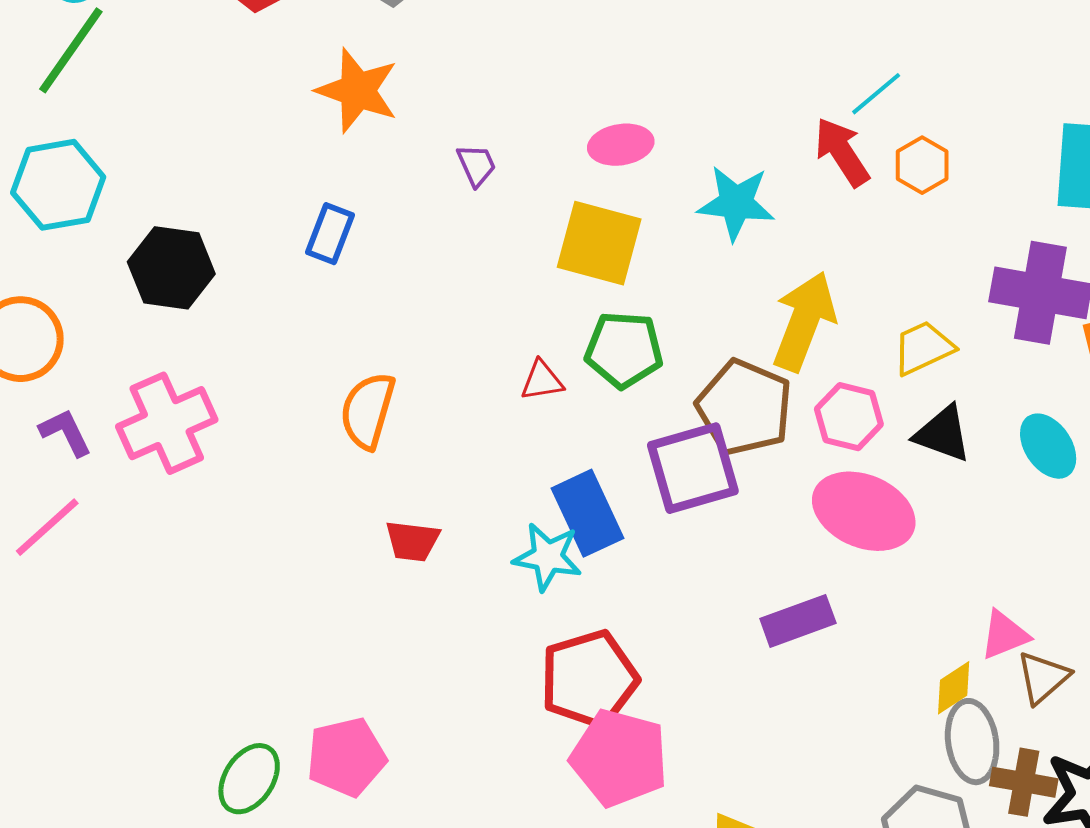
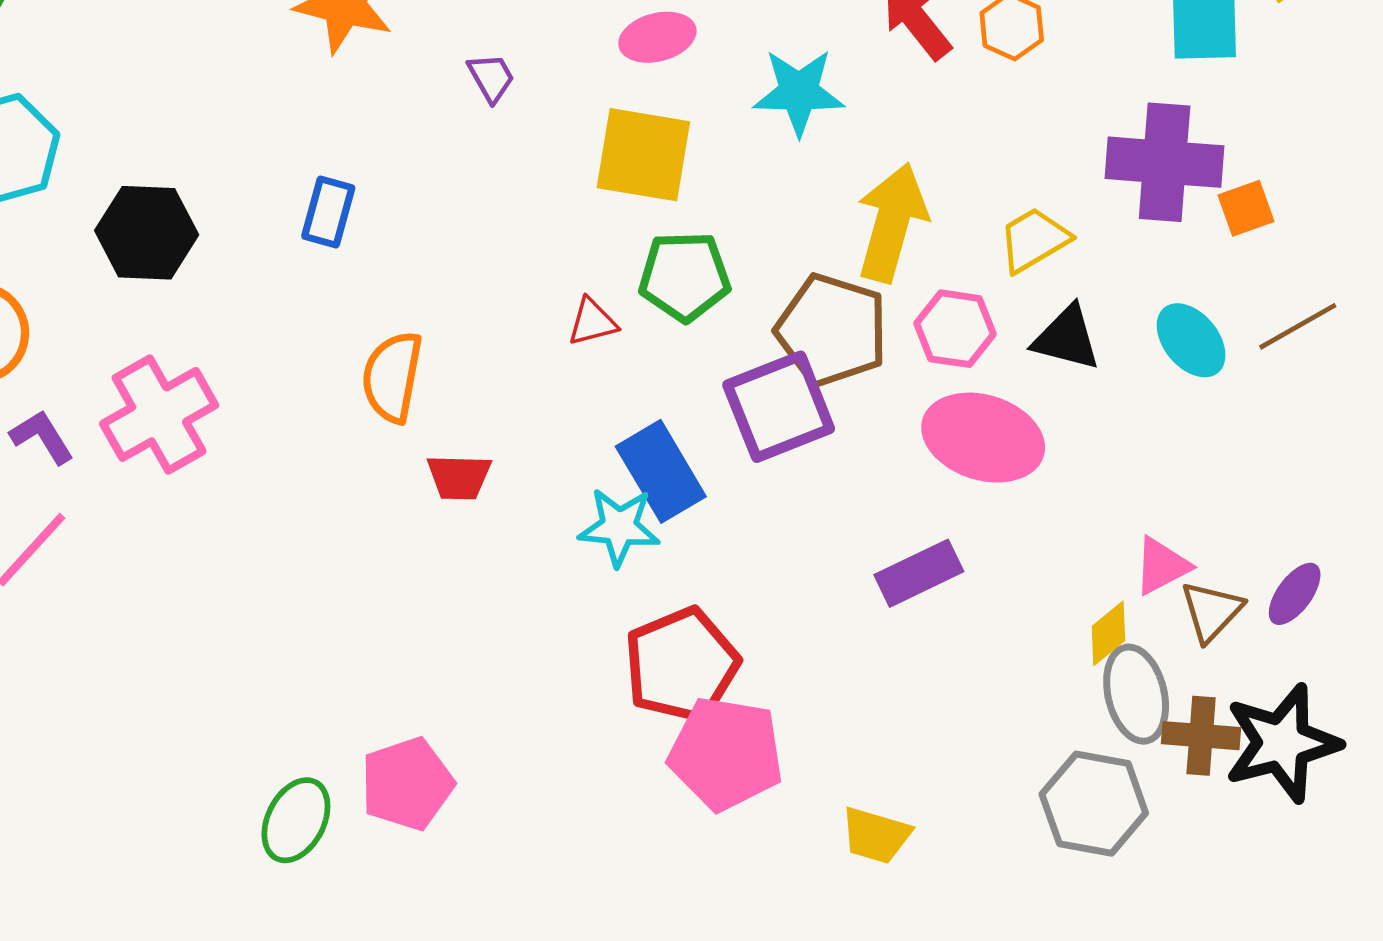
blue rectangle: (330, 234) -> (328, 212), moved
red trapezoid: (412, 541) -> (459, 477), moved

